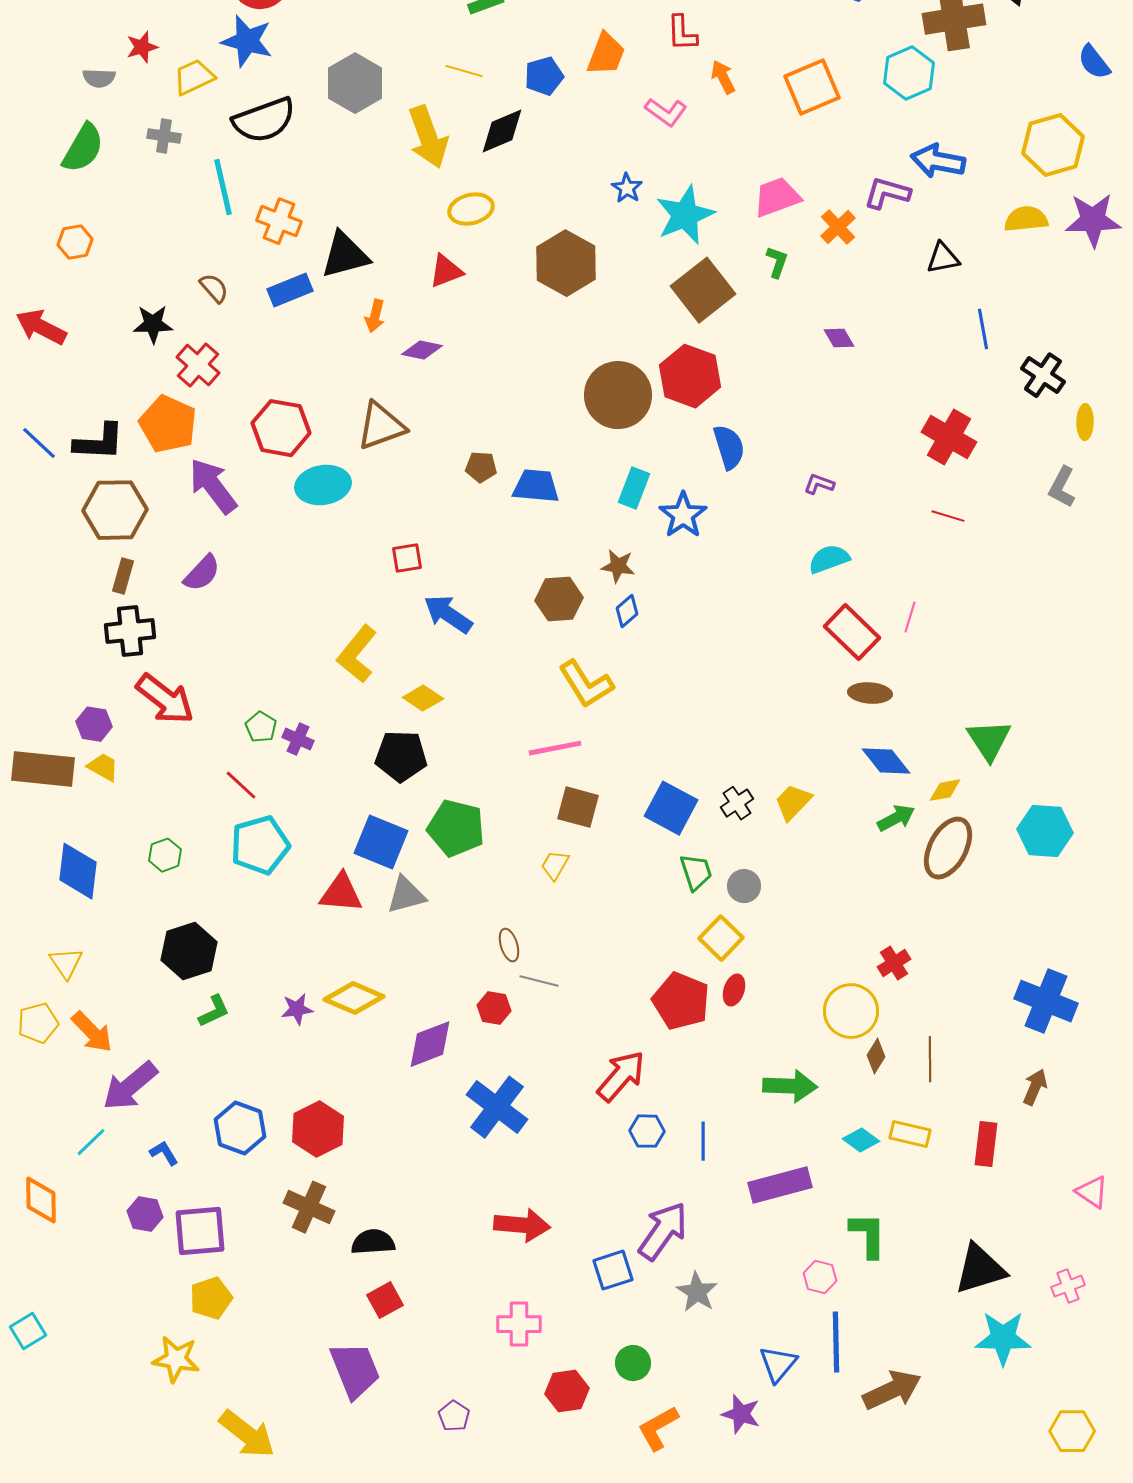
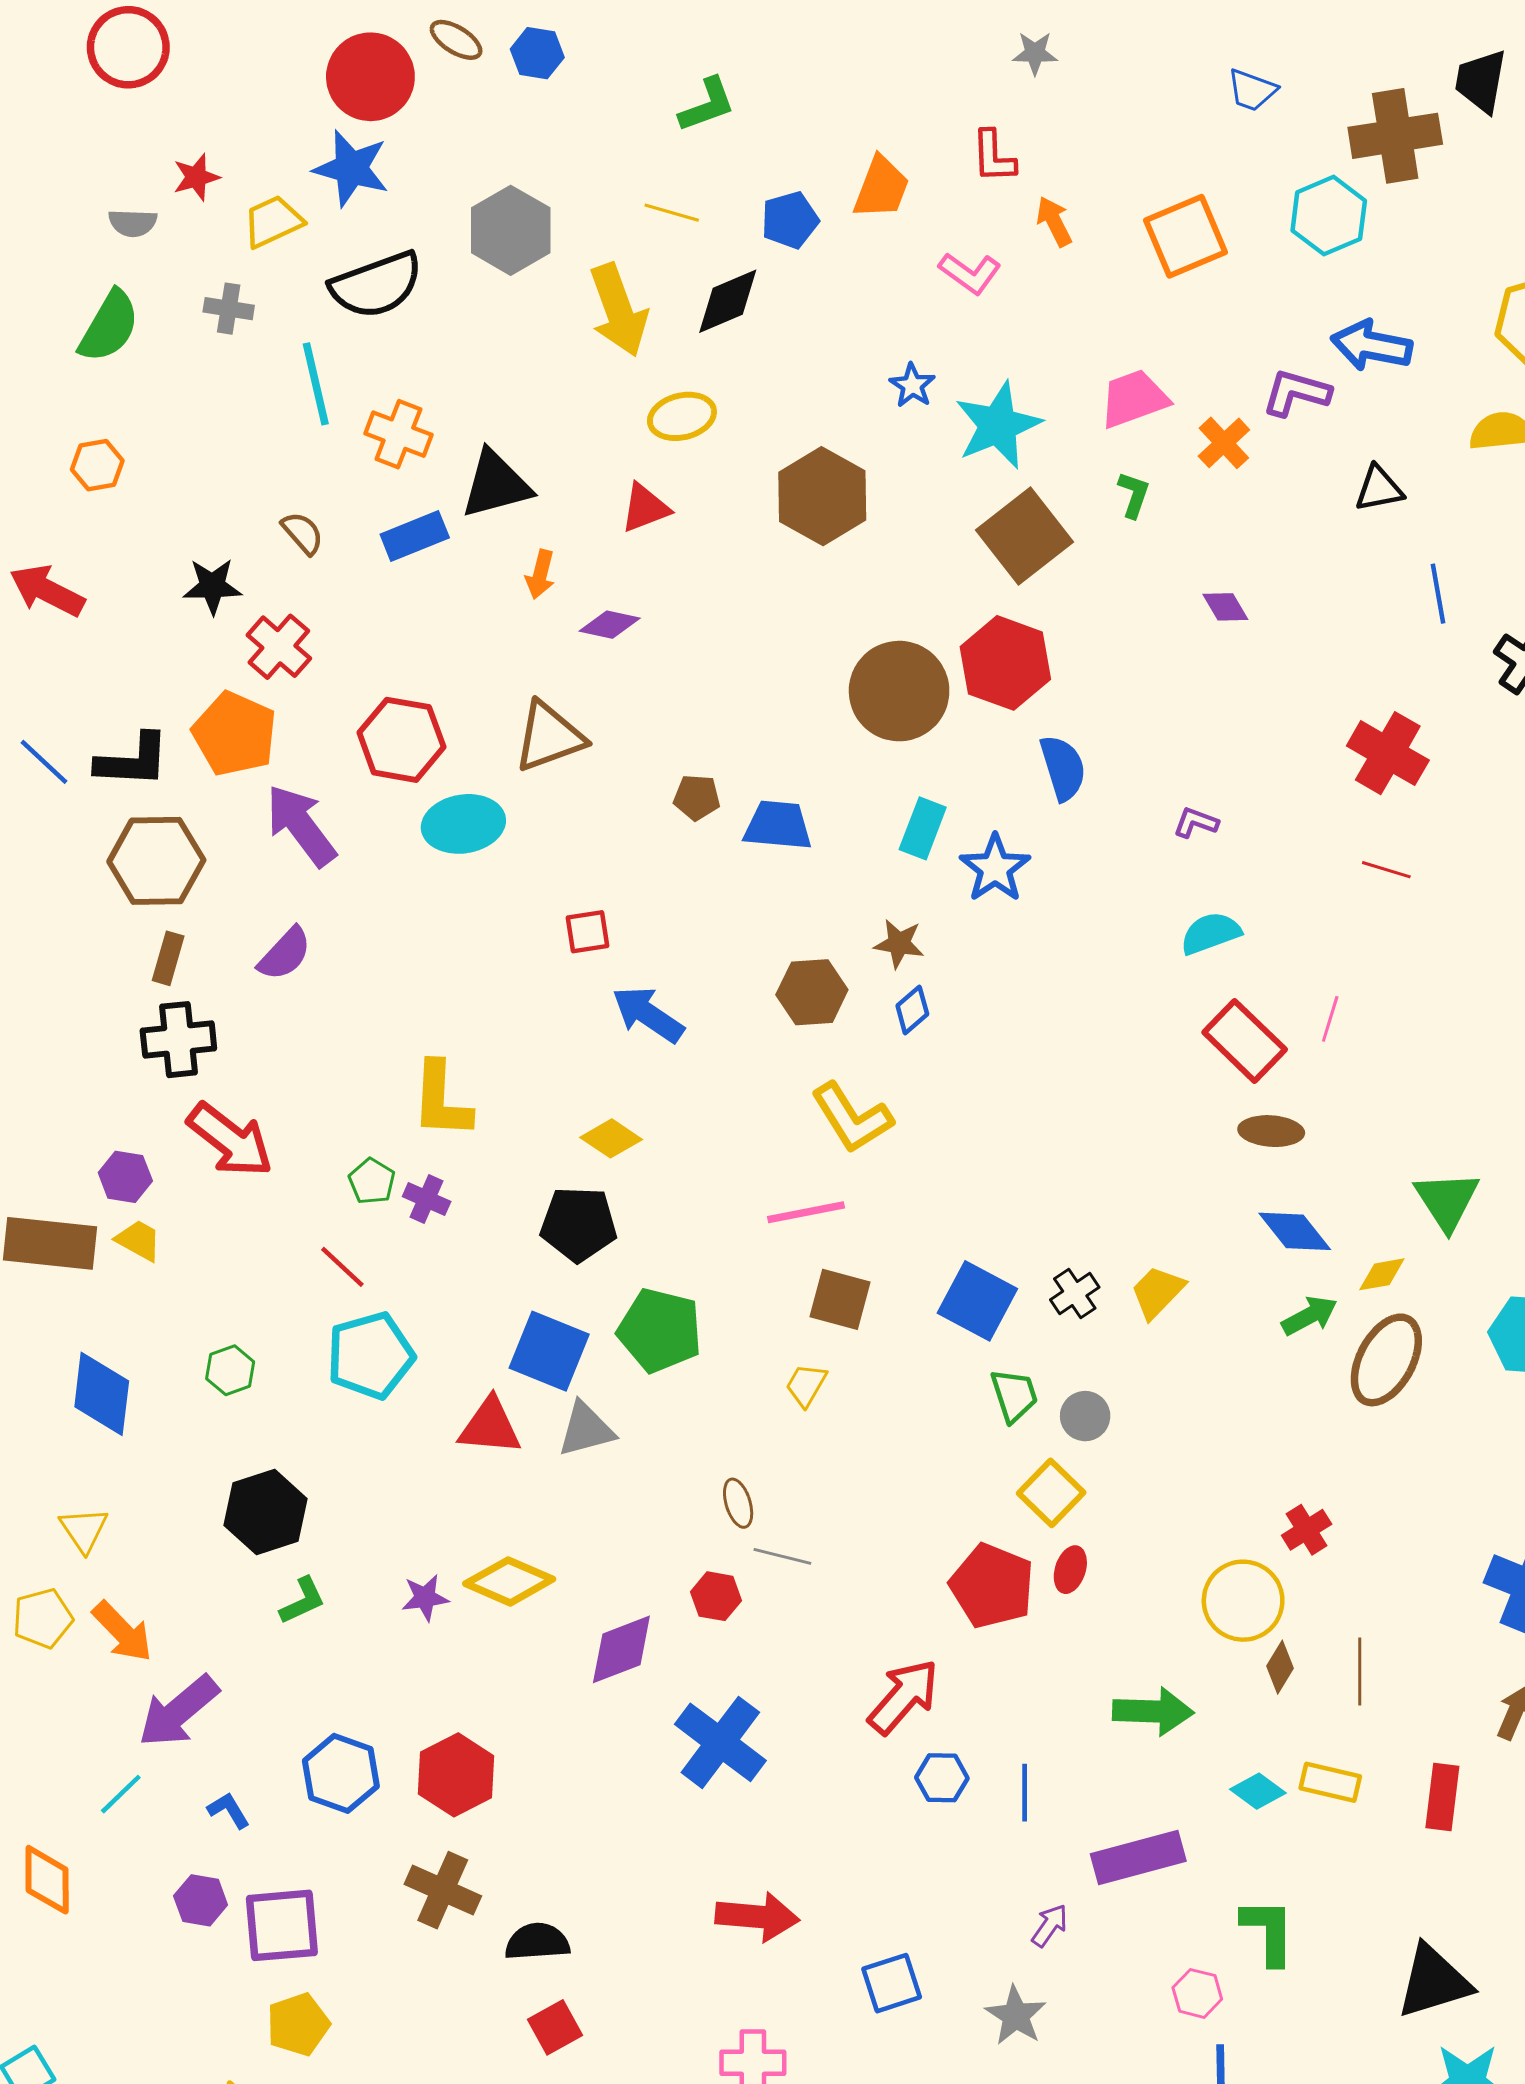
yellow L-shape: (357, 654) -> (441, 1100), moved, turned -36
purple arrow: (663, 1231) -> (1050, 1925), moved, size x0.5

